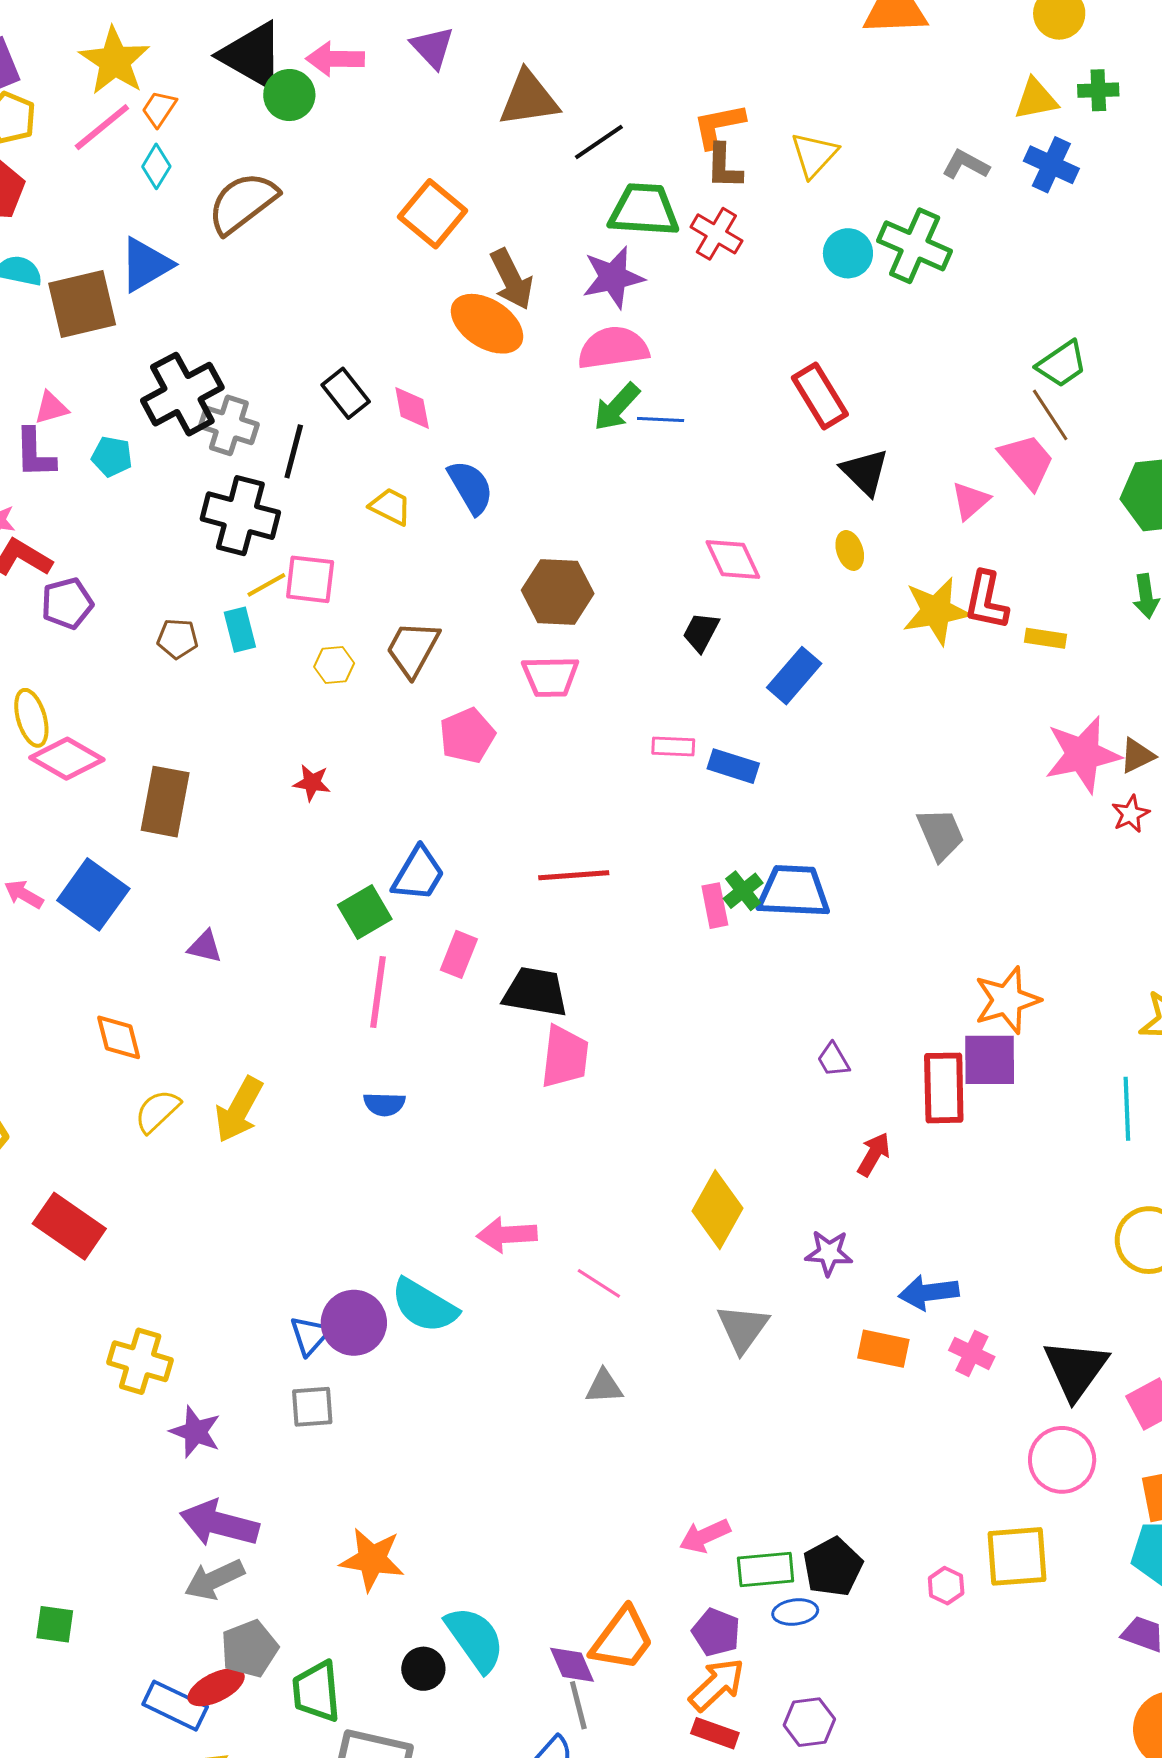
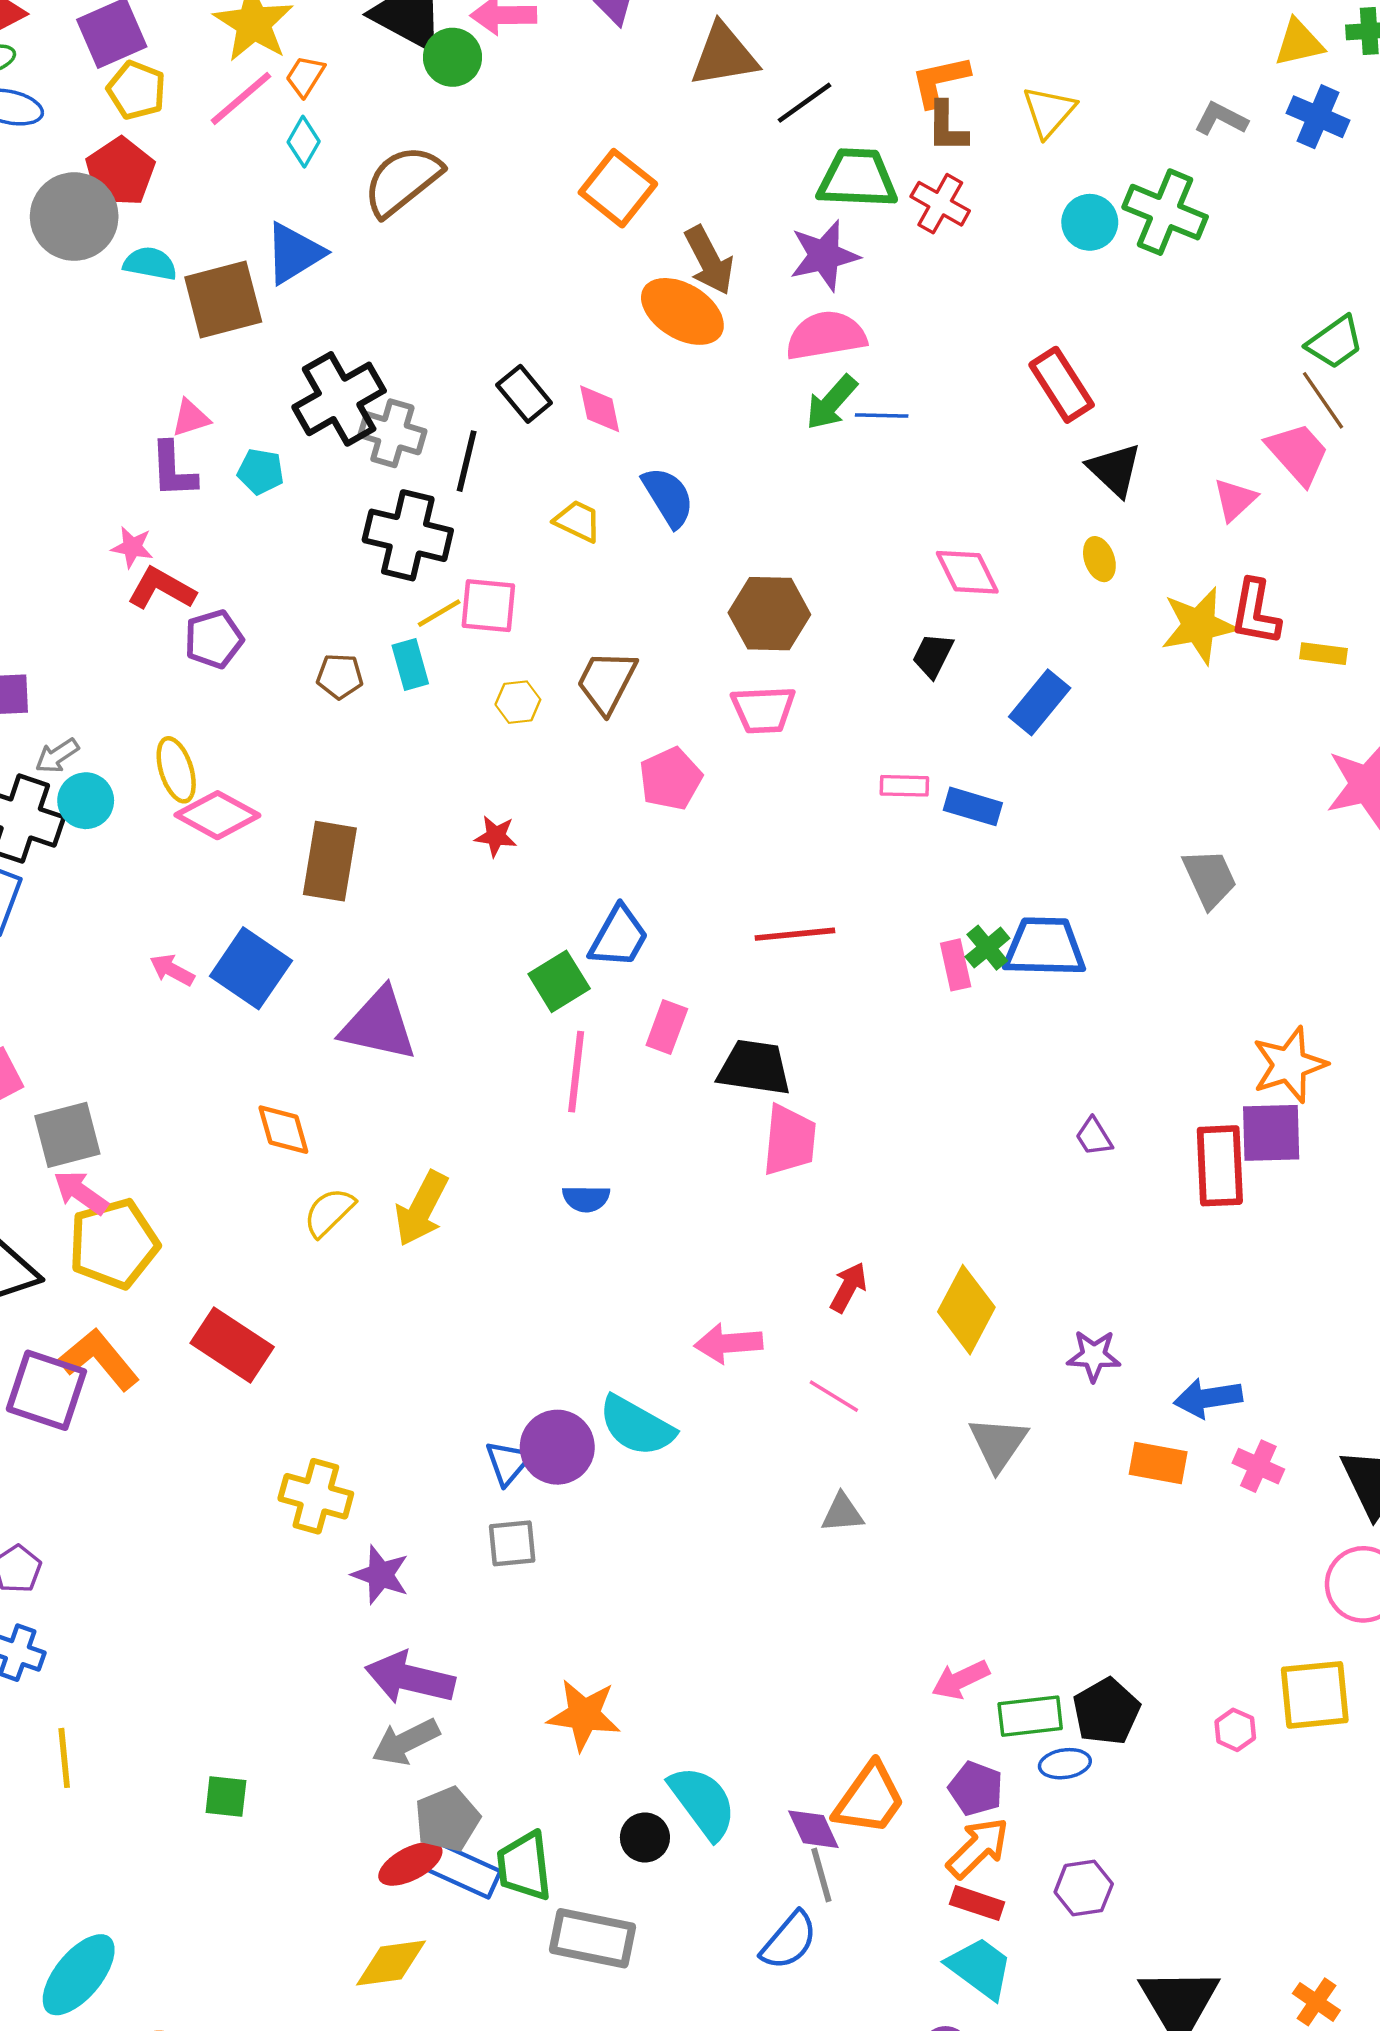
purple triangle: (205, 947) -> (379, 1025), size x2.0
red arrow: (874, 1154) -> (848, 1287), moved
blue rectangle: (175, 1706) -> (464, 1871), moved

